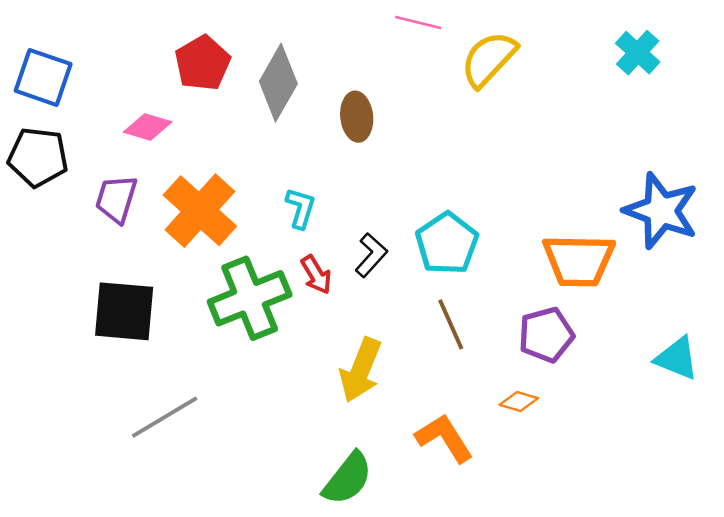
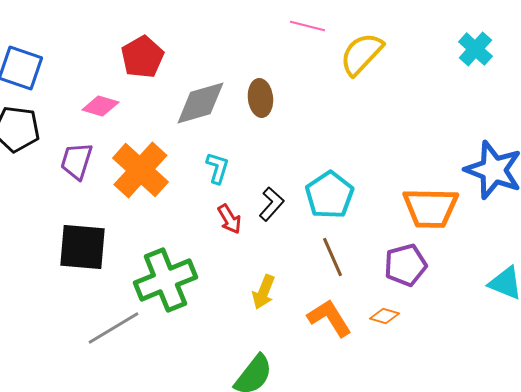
gray diamond: (278, 83) -> (200, 103), moved, turned 44
green cross: (250, 298) -> (165, 280), moved
yellow arrow: (361, 370) -> (263, 292), size x0.7
orange L-shape: (444, 438) -> (329, 318), moved

